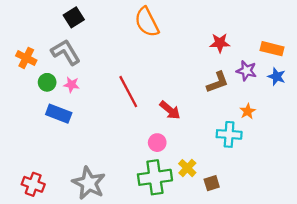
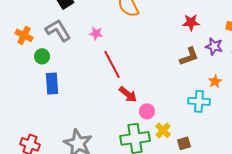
pink star: (71, 85) -> (96, 33), moved
red arrow: (170, 110) -> (128, 94), moved
blue rectangle: (59, 114) -> (52, 83), turned 65
pink circle: (157, 143) -> (147, 111), moved

